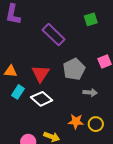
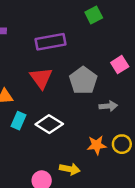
purple rectangle: (54, 35) -> (51, 42), turned -45
red triangle: (40, 74) -> (41, 78), moved

